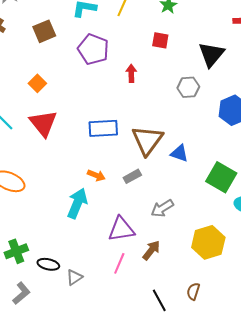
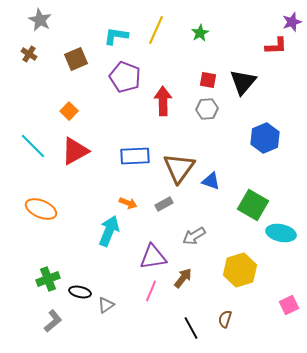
red square: (160, 40) -> (208, 80), moved
red arrow: (131, 73) -> (163, 101), size x1.6
gray hexagon: (188, 87) -> (207, 109), moved
red triangle: (43, 123) -> (75, 151), turned 40

